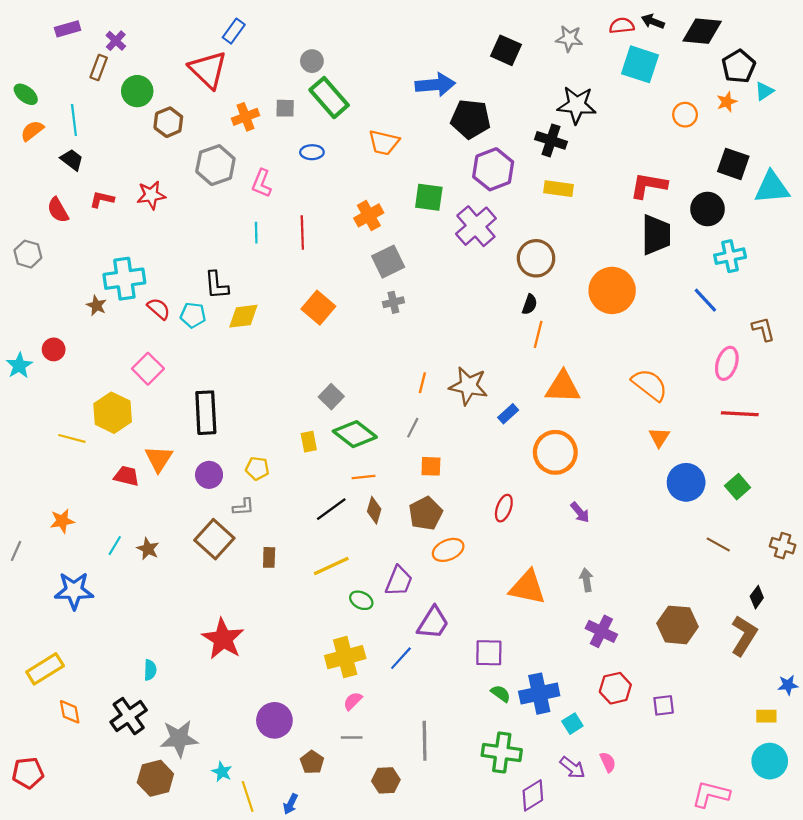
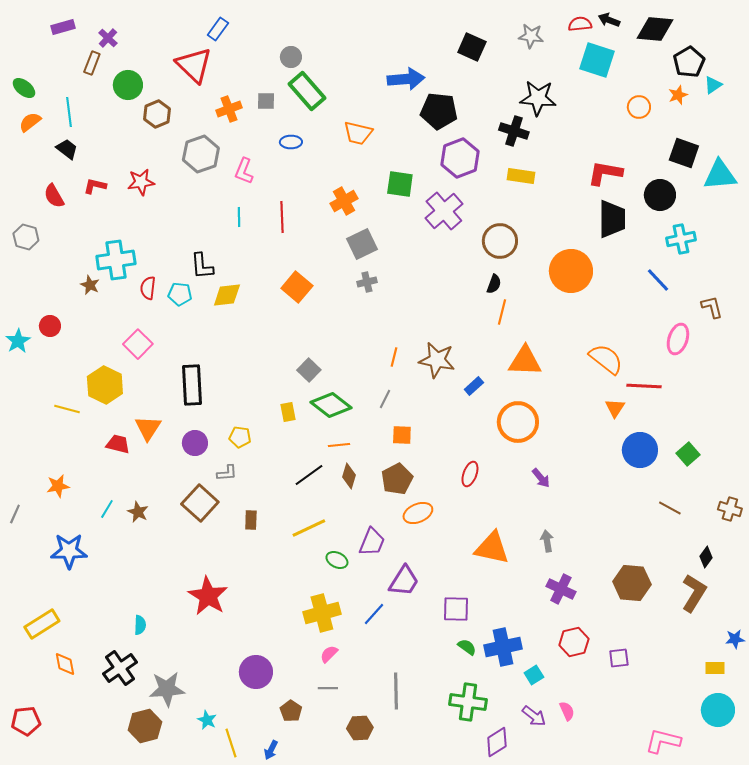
red semicircle: (159, 309) -> (148, 288), turned -125
red line: (740, 414) -> (644, 386), moved

